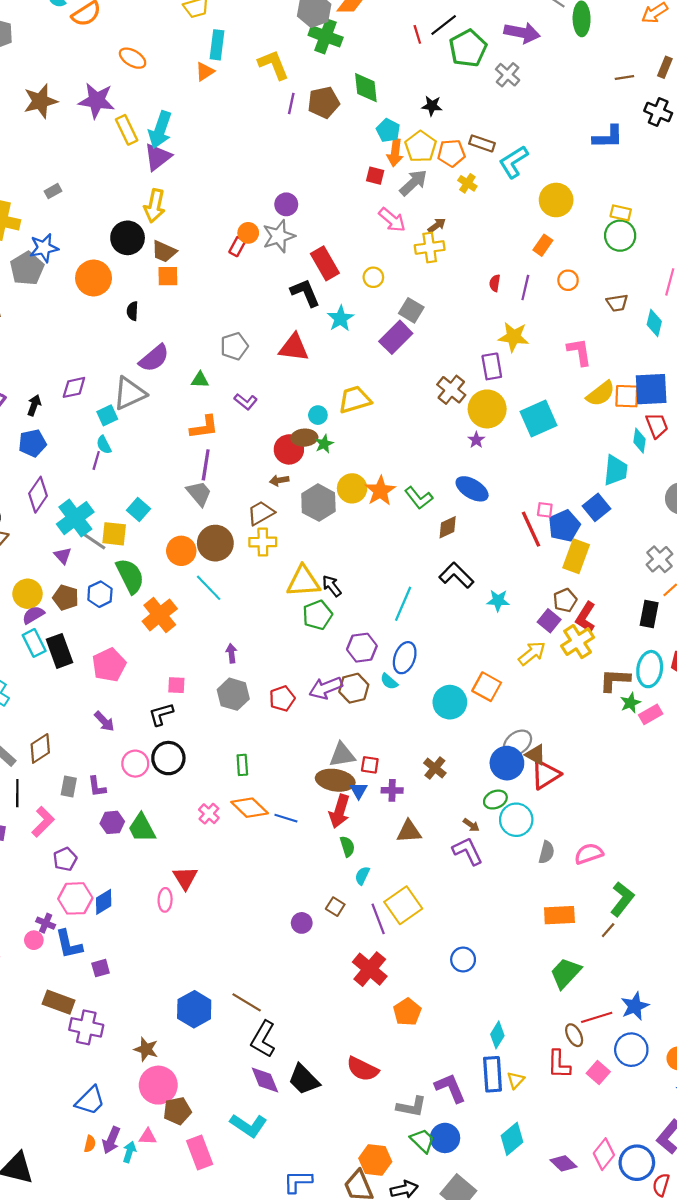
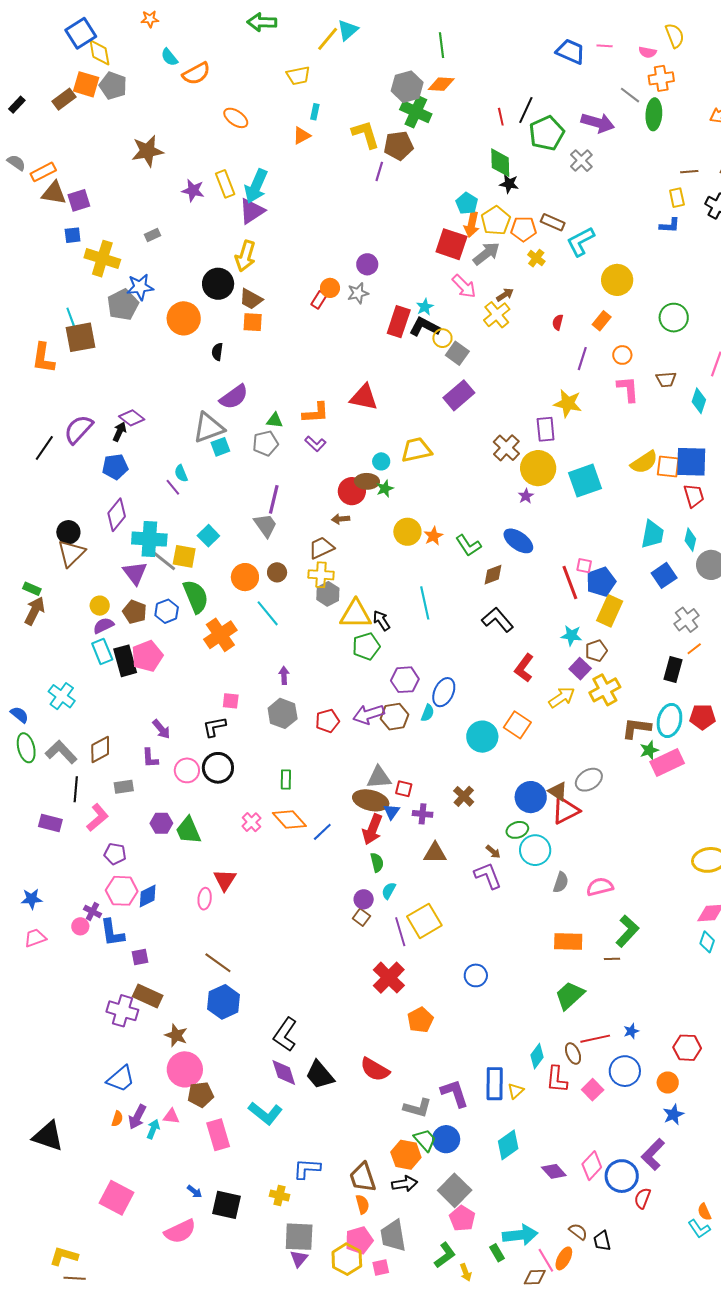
black line: (444, 25) -> (526, 110), turned -32
cyan rectangle: (217, 45) -> (315, 112), size x0.6
green diamond: (366, 88) -> (500, 163), moved
purple star: (97, 101) -> (193, 190), moved, size x0.7
brown pentagon: (324, 102) -> (398, 146), moved
blue L-shape: (608, 137) -> (670, 225), size x0.7
red square: (375, 176) -> (451, 244), size x1.8
yellow rectangle: (621, 213) -> (677, 198), moved, turned 60
gray star: (279, 236) -> (358, 293), size x0.7
yellow cross: (430, 248) -> (497, 315), turned -36
red rectangle: (325, 263) -> (399, 322), turned 44
red semicircle: (495, 283) -> (558, 322), moved
black L-shape: (305, 293) -> (425, 327), moved, turned -44
gray square: (411, 310) -> (457, 353), moved
cyan star: (340, 318) -> (425, 307), moved, size x0.7
gray pentagon: (234, 346) -> (265, 443), moved
pink L-shape: (579, 352) -> (628, 389), moved
purple diamond: (74, 387) -> (132, 418), moved, turned 45
cyan square: (107, 415) -> (220, 447), moved
orange L-shape: (204, 427) -> (316, 413), moved
cyan diamond: (640, 441) -> (690, 540), moved
purple line: (96, 460) -> (173, 487), turned -60
orange star: (380, 491) -> (433, 536), size x0.7
gray hexagon: (318, 503) -> (328, 594), moved, size x0.7
blue square: (597, 507) -> (664, 575), moved
cyan cross: (75, 518) -> (149, 539), turned 36
brown circle: (215, 543) -> (277, 572), size x0.6
purple triangle: (63, 556) -> (135, 573), size x1.5
yellow circle: (28, 594) -> (100, 606), size x0.7
cyan star: (498, 601) -> (571, 635), moved
cyan line: (403, 604) -> (425, 603), moved, turned -40
red L-shape: (586, 617) -> (524, 668), moved
pink pentagon: (109, 665) -> (147, 656), moved
cyan semicircle: (389, 681) -> (428, 713), turned -114
pink rectangle: (651, 714) -> (667, 762), size x1.5
gray ellipse: (517, 743) -> (589, 780), moved
gray rectangle: (69, 786) -> (124, 787), turned 66
purple L-shape: (97, 787) -> (150, 758), moved
blue line: (286, 818) -> (322, 832), turned -65
purple pentagon: (65, 859) -> (115, 854), turned 30
purple circle: (302, 923) -> (364, 899), moved
brown line: (608, 930) -> (612, 959), turned 42
brown rectangle: (59, 1002) -> (148, 996), moved
brown line: (247, 1002) -> (218, 963), moved
blue star: (635, 1006) -> (631, 1031), size x0.6
cyan diamond: (497, 1035) -> (537, 1056), moved
orange hexagon: (375, 1160) -> (406, 1155), moved

